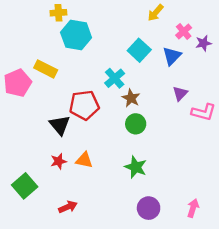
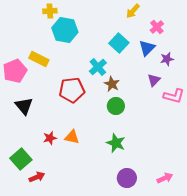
purple star: (204, 43) -> (167, 59), moved
black triangle: (60, 125) -> (24, 106), moved
red arrow: (68, 207) -> (37, 177), moved
pink arrow: (193, 208) -> (165, 178), turned 49

